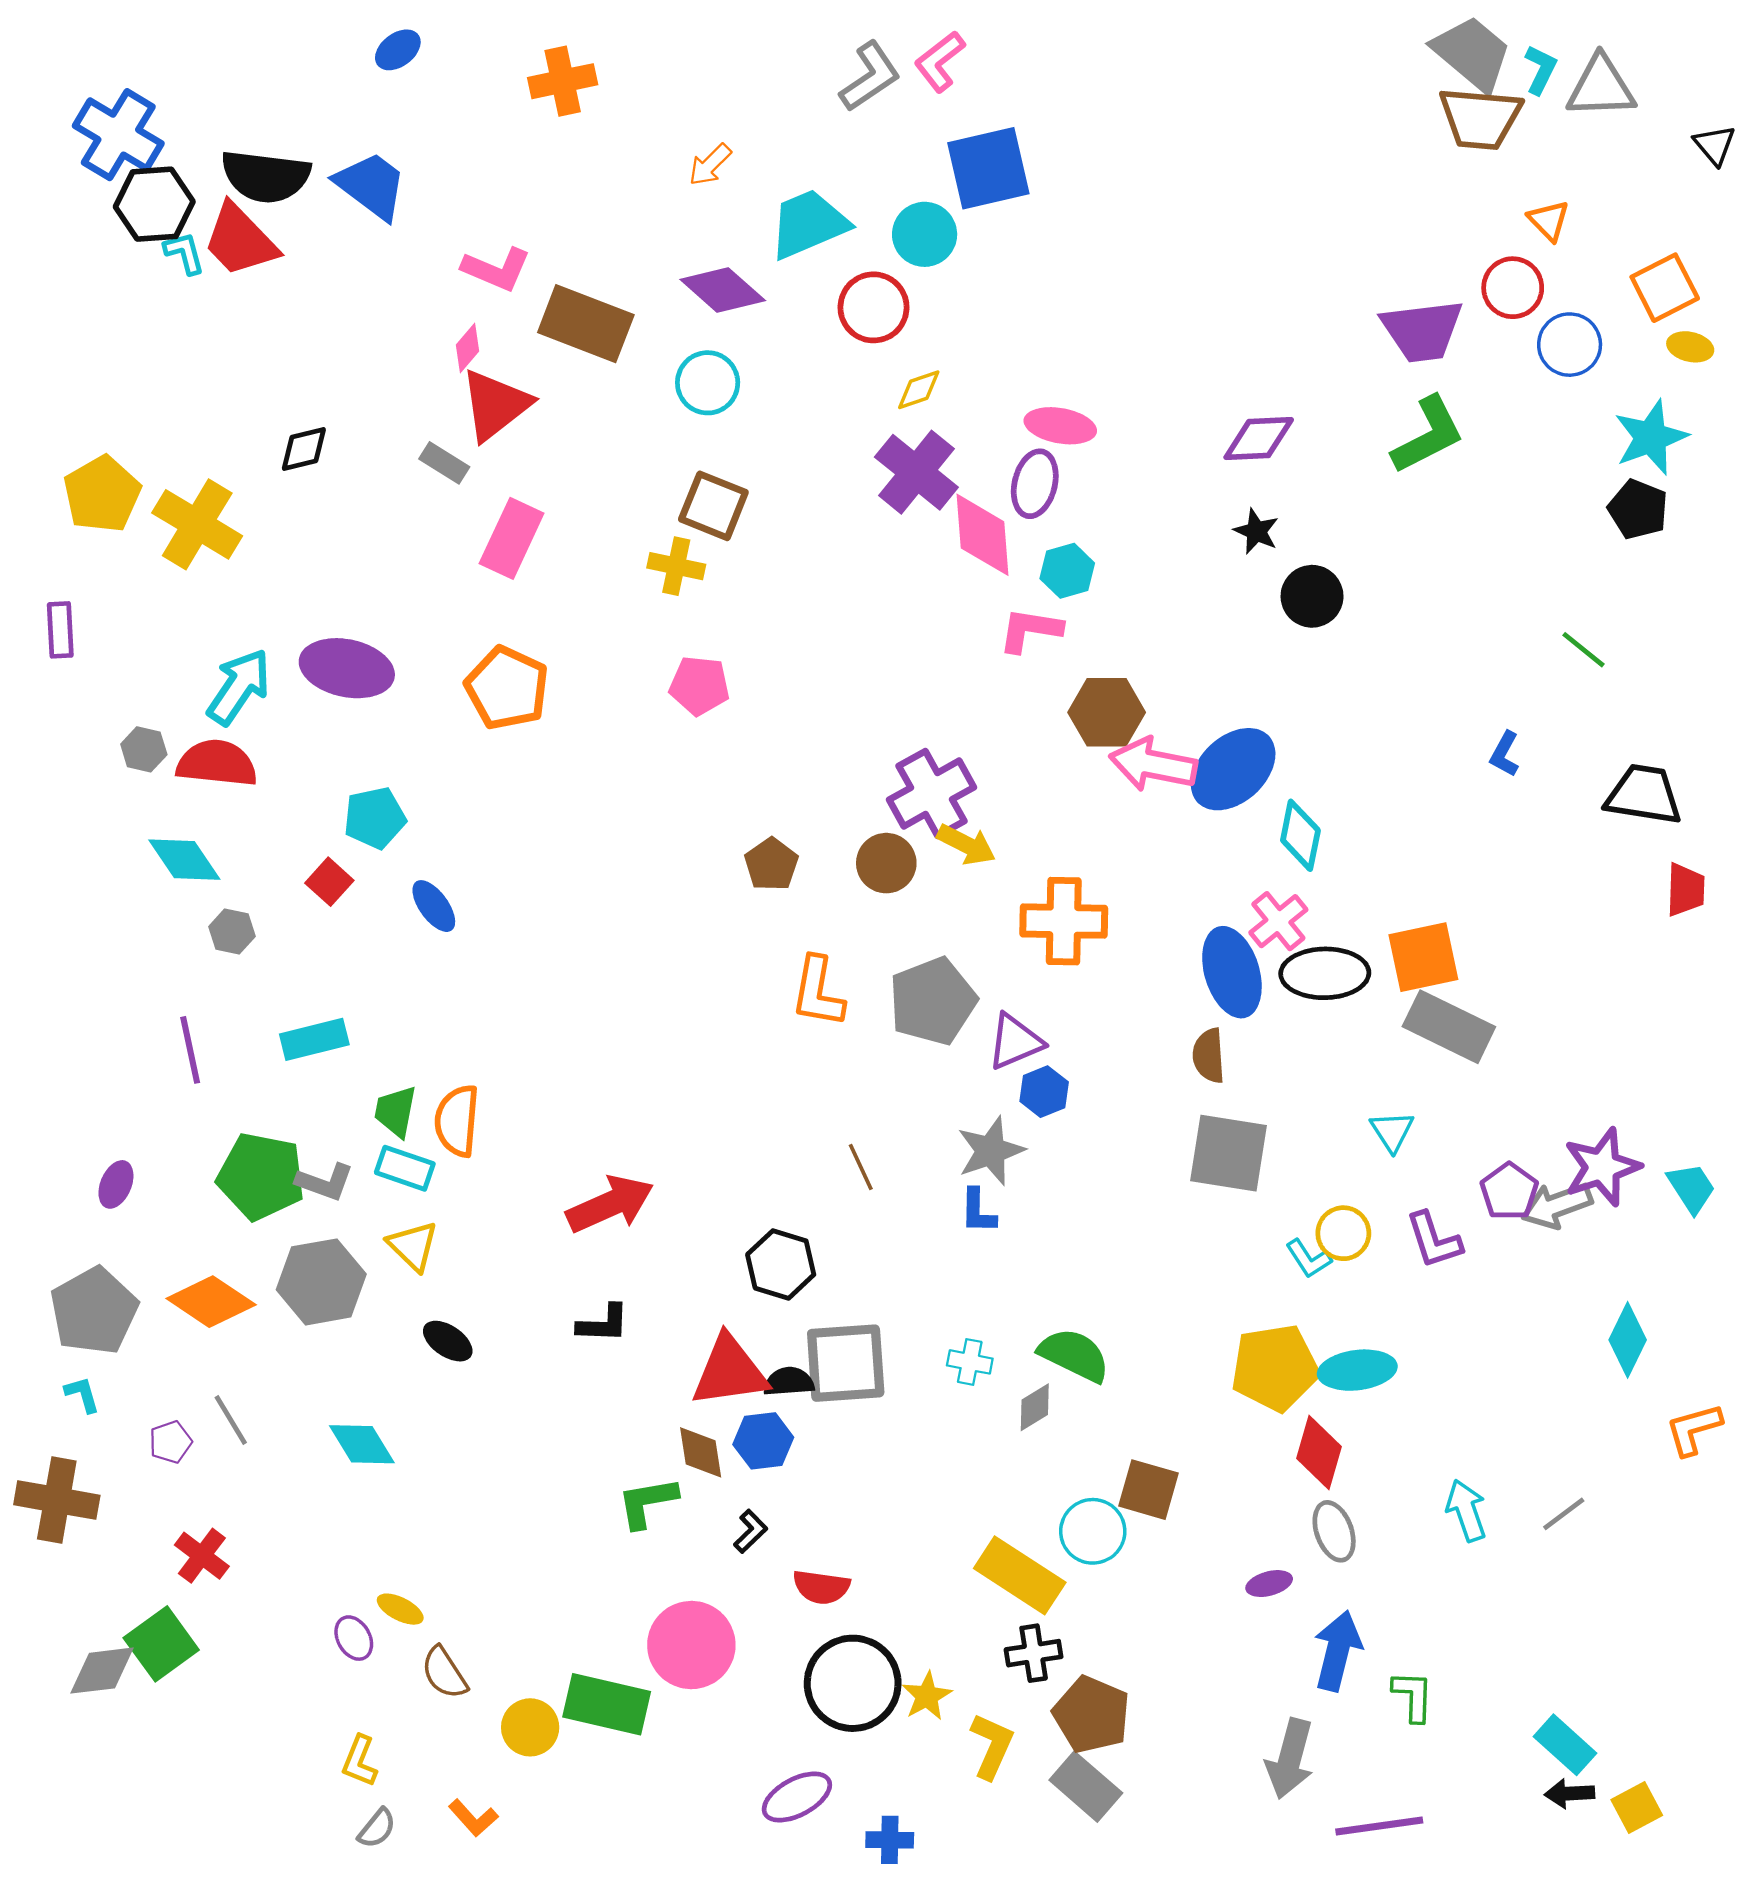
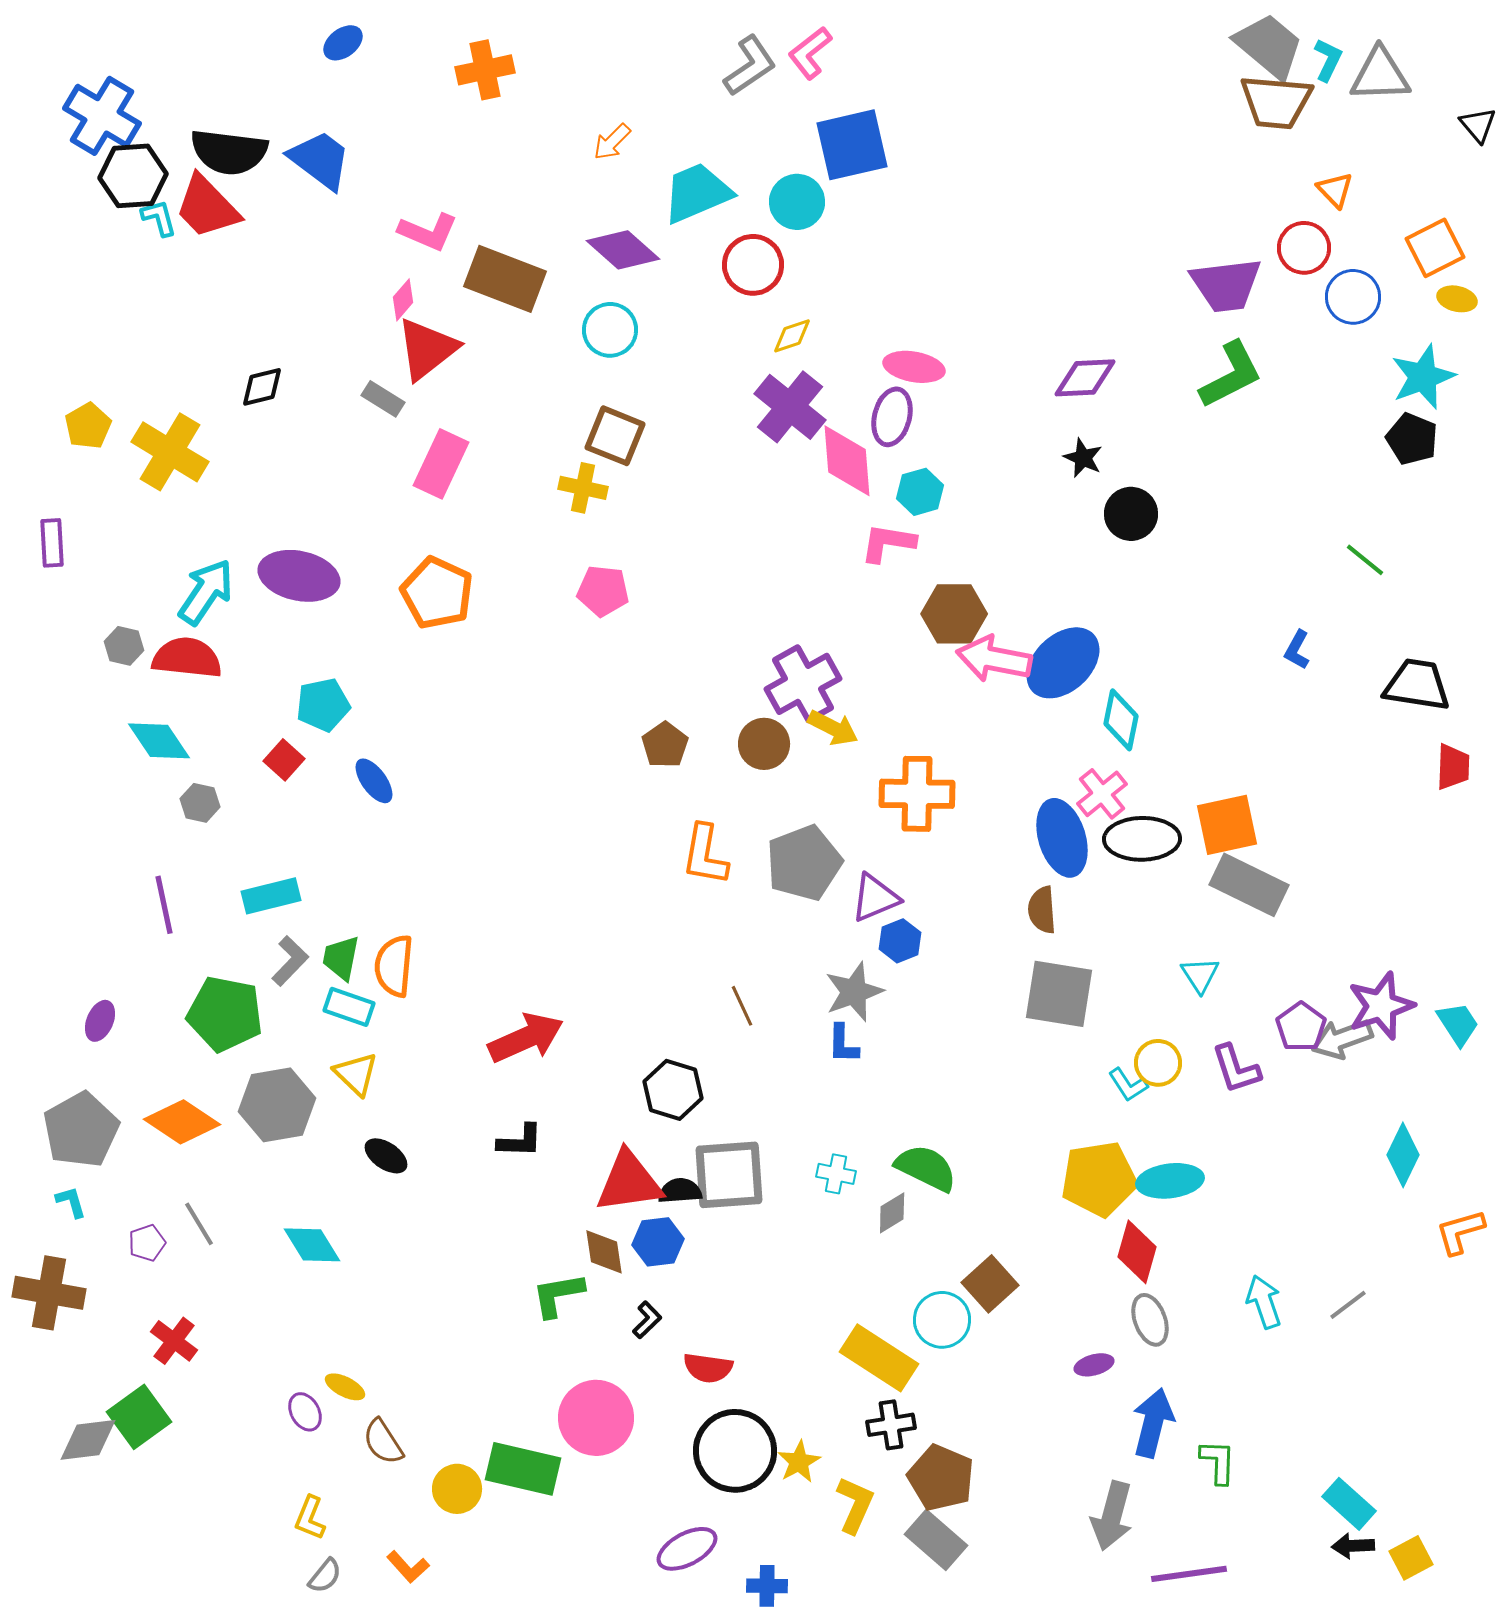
yellow pentagon: (102, 494) -> (88, 426), size x0.7
gray L-shape: (325, 1182) -> (290, 961), moved, turned -66
brown square: (1148, 1490) -> (990, 1284), turned 32

